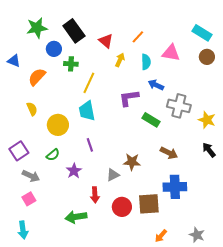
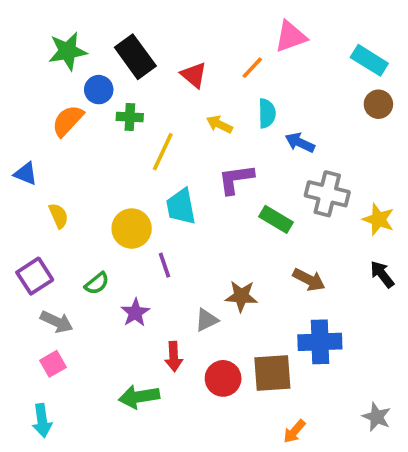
pink triangle: (171, 53) -> (291, 37), moved, turned -30
yellow arrow: (120, 60) -> (219, 124), moved, turned -88
blue triangle: (14, 61) -> (26, 174), moved
orange semicircle: (37, 77) -> (68, 121), moved
blue arrow: (156, 85) -> (300, 143), moved
yellow semicircle: (32, 109) -> (58, 216), moved
cyan trapezoid: (87, 111) -> (181, 207), moved
yellow circle: (58, 125) -> (132, 229), moved
gray star: (197, 235) -> (377, 417), moved

